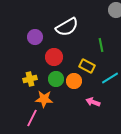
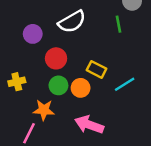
green line: (101, 45) -> (119, 24), moved
yellow cross: (30, 79) -> (17, 82), moved
pink arrow: (93, 102) -> (89, 125), moved, size x1.6

